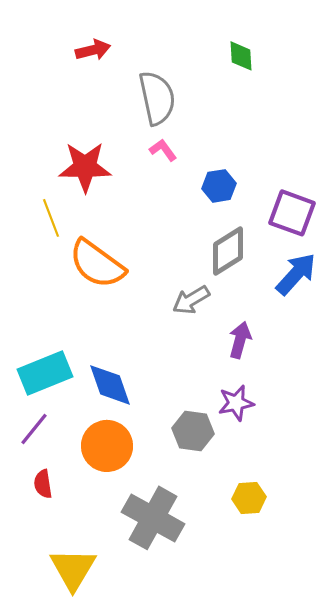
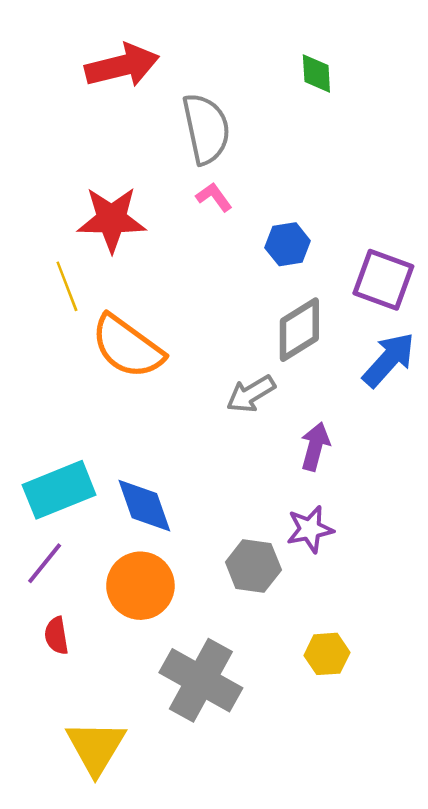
red arrow: (93, 50) -> (122, 66), size x1.6

